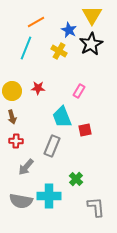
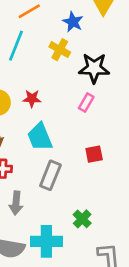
black star: (91, 44) -> (94, 68), moved, turned 30
cyan trapezoid: (62, 117) -> (40, 137), moved
gray arrow: (26, 167) -> (16, 203), turned -36

